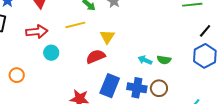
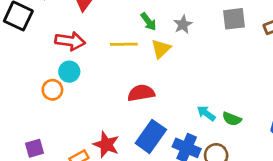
yellow triangle: (107, 37) -> (161, 49), moved
cyan circle: (51, 53) -> (69, 72), moved
orange circle: (17, 75) -> (52, 90), moved

